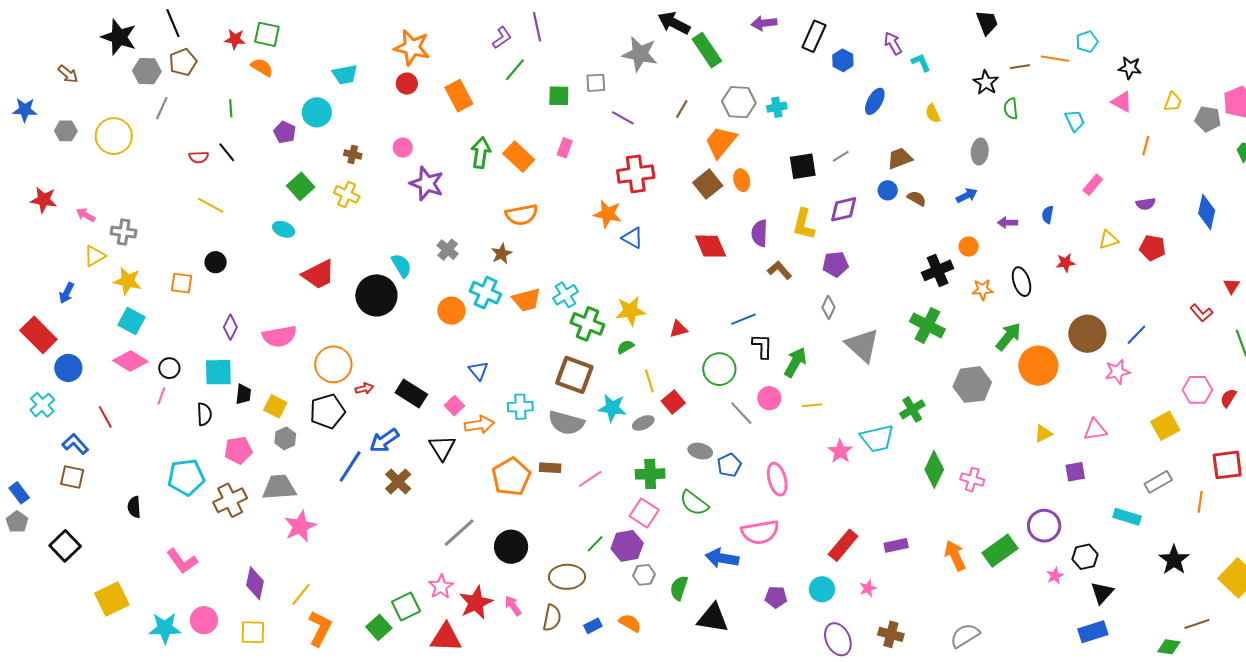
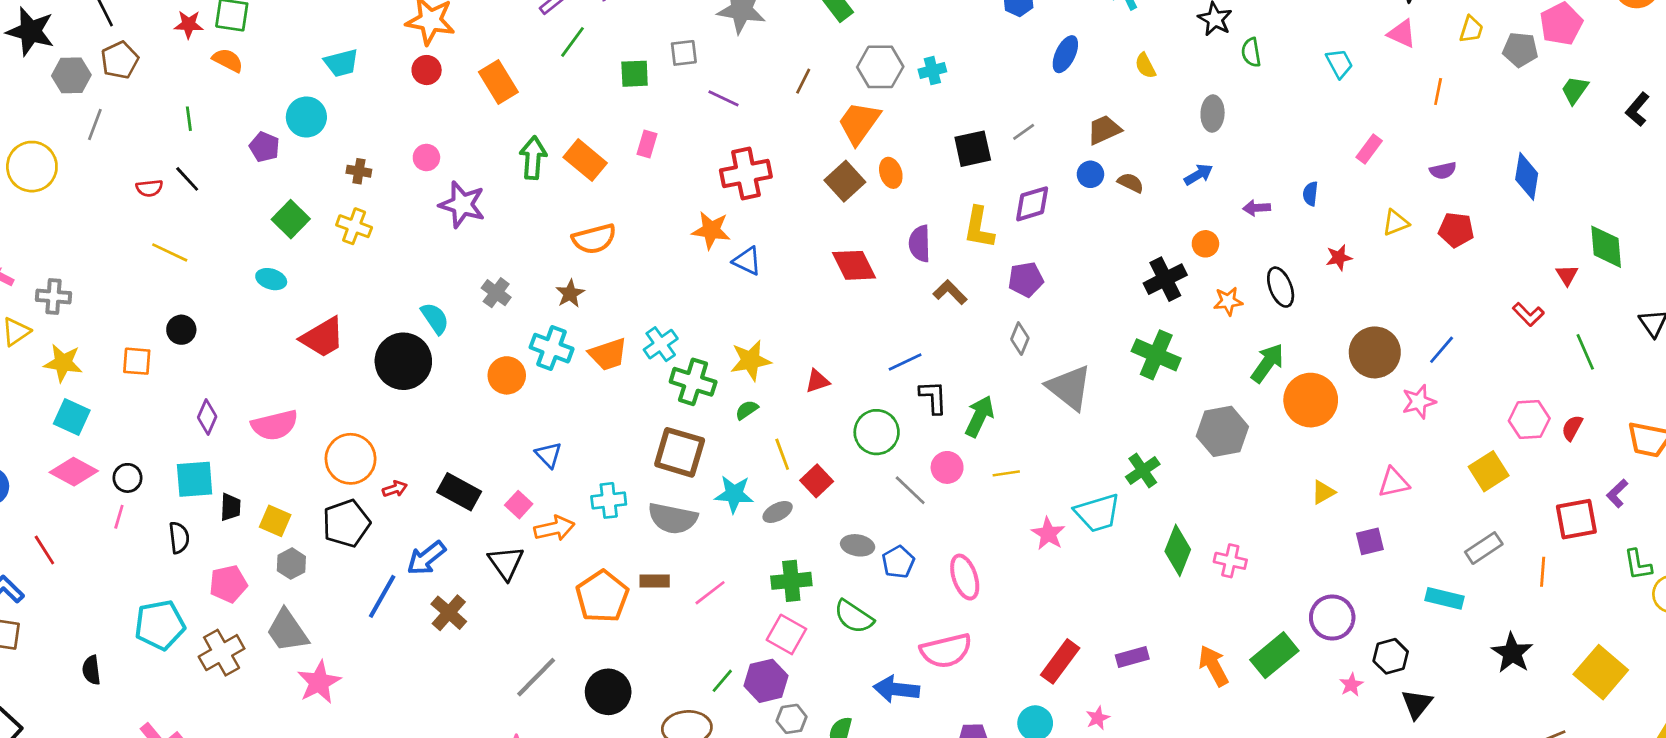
gray trapezoid: (279, 487) -> (287, 631), turned -117

